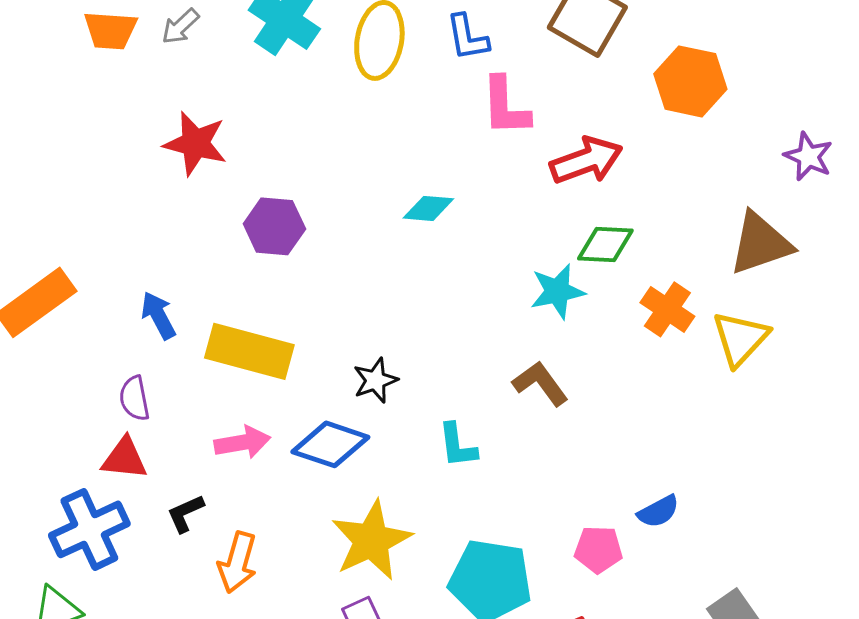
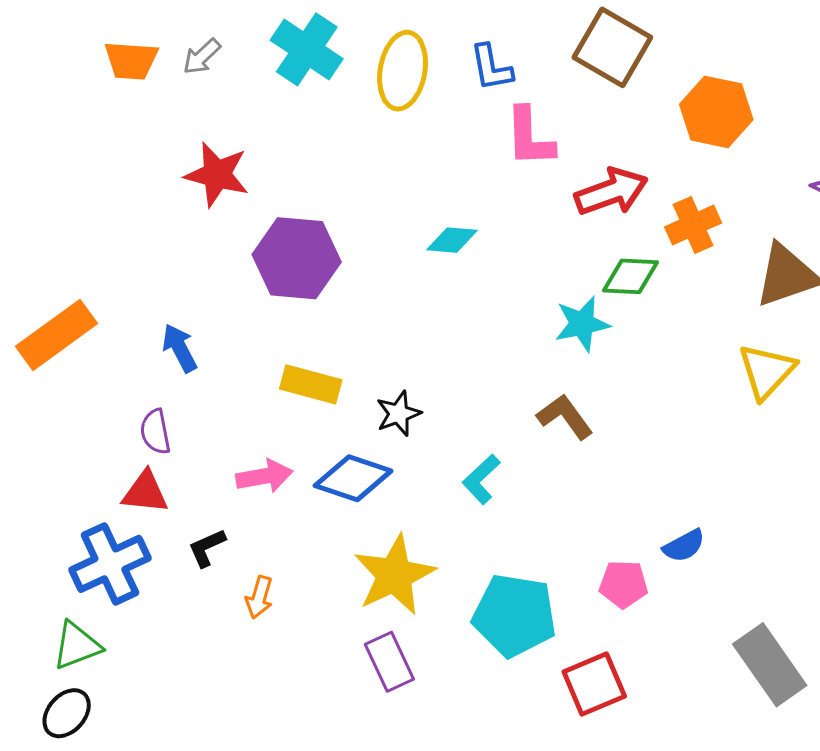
purple hexagon: (274, 226) -> (297, 258), size x1.4
orange cross: (667, 309) -> (693, 225), moved, turned 32
yellow rectangle: (249, 351) -> (311, 384), moved, size x0.7
cyan L-shape: (457, 445) -> (481, 479), turned 54
orange arrow: (237, 562) -> (259, 597), size x0.7

